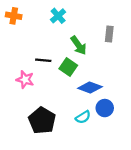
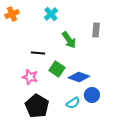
orange cross: (14, 16) -> (12, 14), turned -32
green square: (68, 67) -> (57, 69), moved
pink star: (25, 80) -> (30, 77), moved

